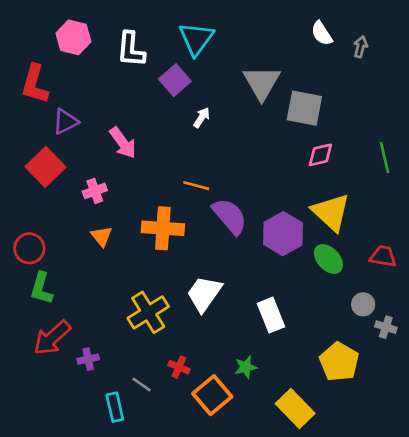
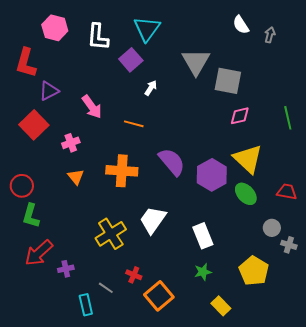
orange line: (196, 186) -> (134, 124), moved
green star: (246, 367) -> (203, 272), moved
yellow rectangle: (295, 409) -> (221, 306), size x0.7

